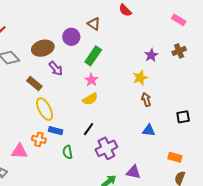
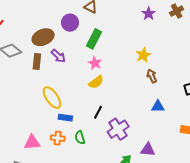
brown cross: (179, 51) -> (177, 11), moved
purple star: (151, 55) -> (149, 14), moved
brown rectangle: (34, 84) -> (37, 62), moved, turned 63
orange cross: (39, 139) -> (58, 138), moved

